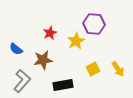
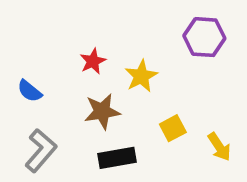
purple hexagon: (94, 24) -> (204, 37), moved
brown star: (43, 60) -> (102, 111), moved
yellow arrow: (118, 69) -> (219, 147), moved

